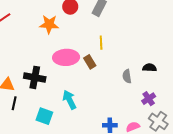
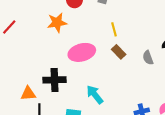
brown rectangle: (90, 62) -> (119, 52), moved

